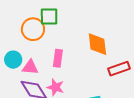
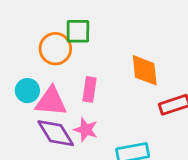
pink triangle: (30, 67) -> (51, 101), size x1.4

